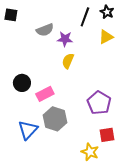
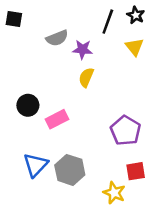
yellow triangle: (106, 37) -> (134, 47), turned -42
gray hexagon: (55, 119) -> (70, 170), moved

